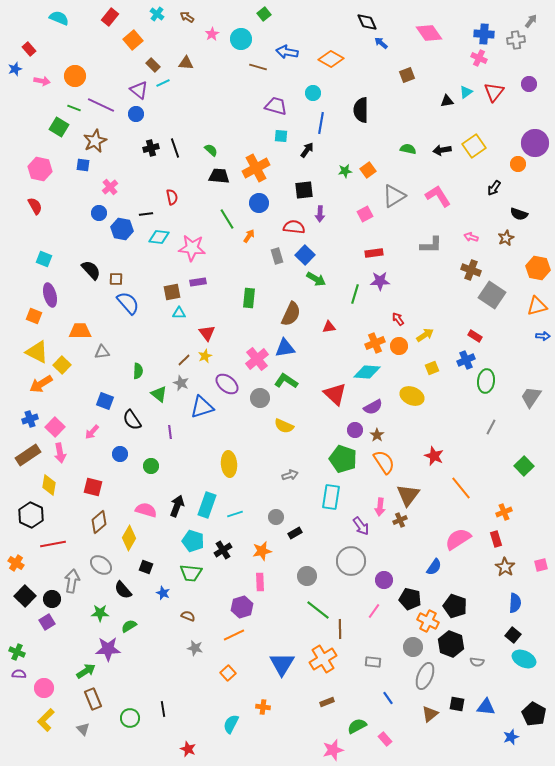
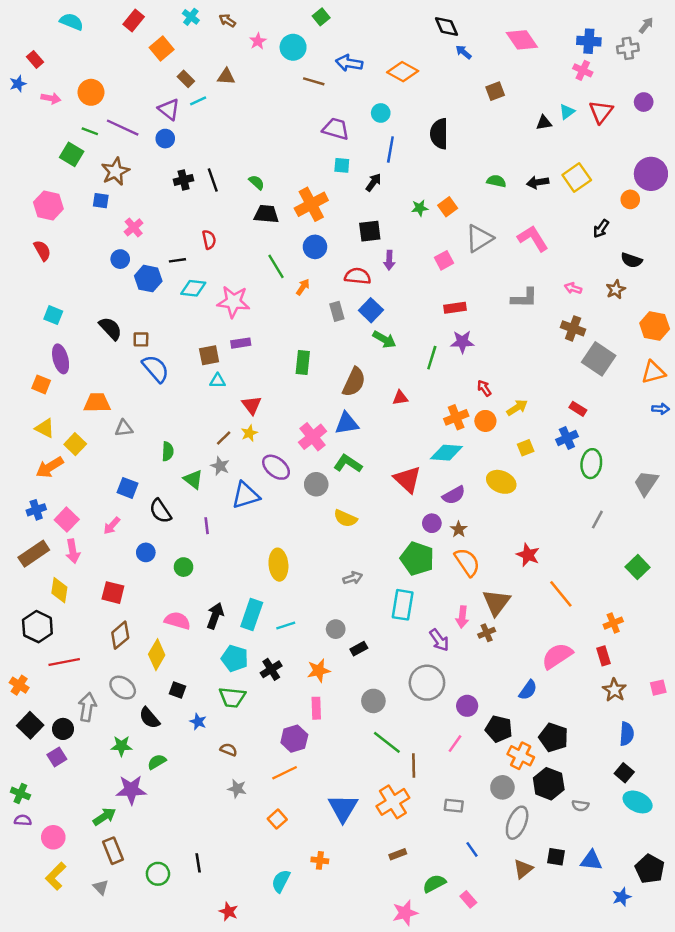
yellow triangle: (37, 352) -> (45, 428), size x0.7

